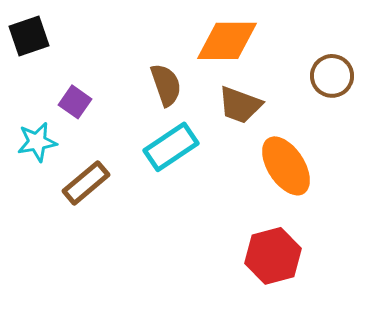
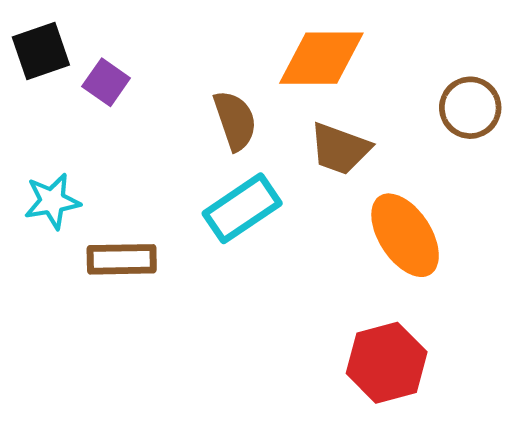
purple square: (75, 102) -> (106, 82), moved
brown rectangle: (86, 183) -> (122, 259), turned 39

